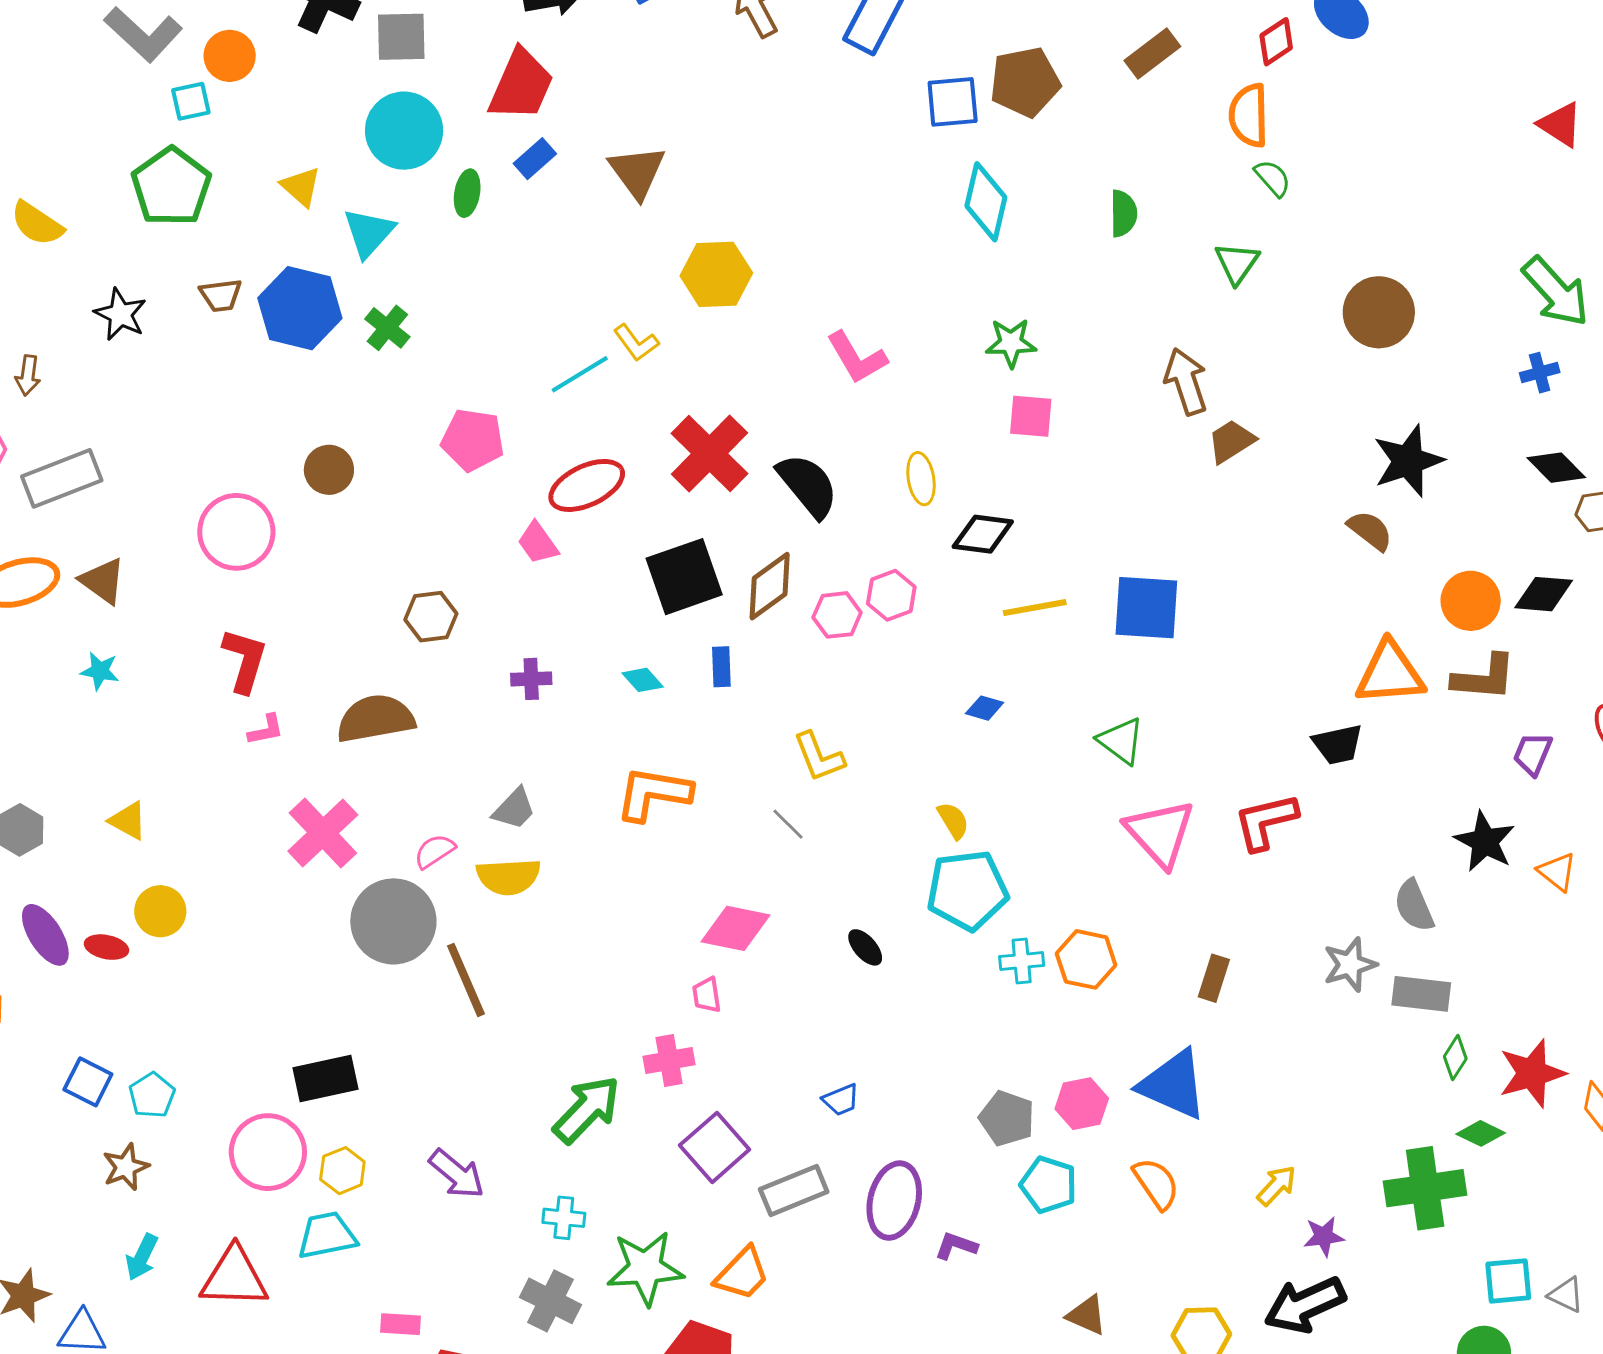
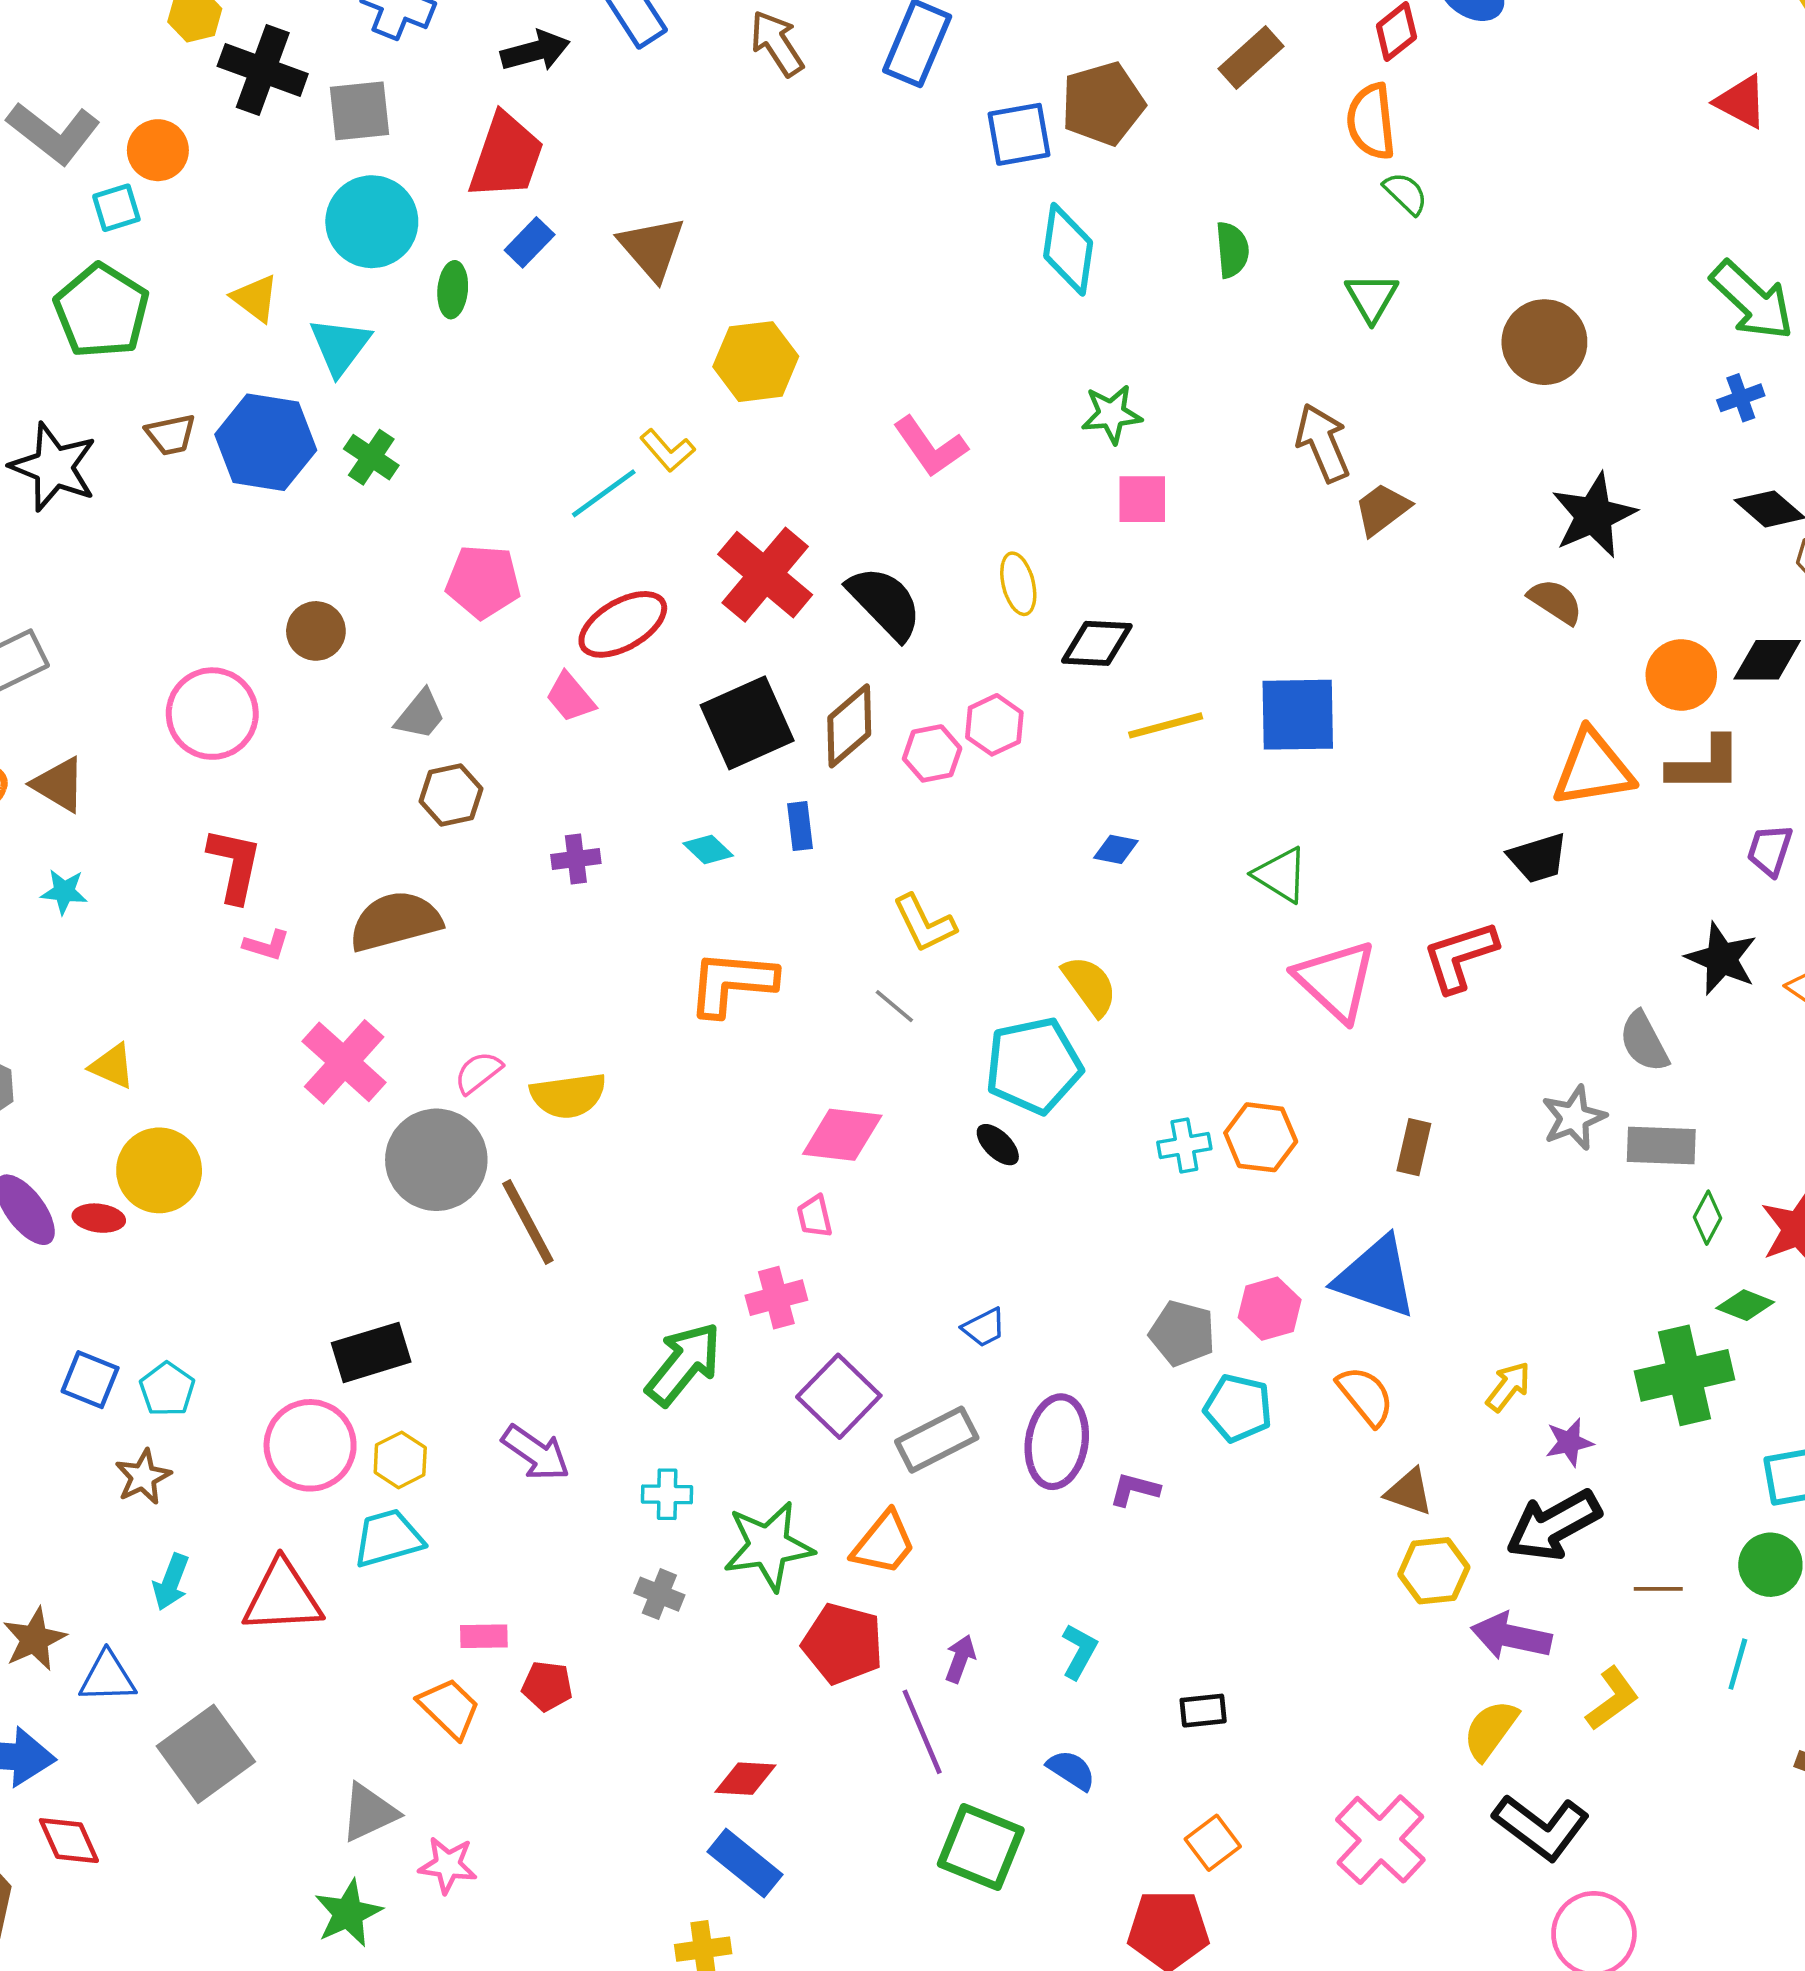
black star: (120, 314) -> (54, 467), size x1.4
pink L-shape: (266, 730) -> (266, 945), turned 33
gray trapezoid: (514, 809) -> (420, 715), moved
yellow semicircle: (953, 821) -> (1090, 986), size x1.4
cyan pentagon: (967, 890) -> (1034, 1066), moved
yellow circle: (160, 911) -> (159, 1170), size x1.4
gray cross: (551, 1301) -> (659, 1594), size x0.7
brown triangle: (1087, 1315) -> (1409, 1492), moved

